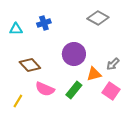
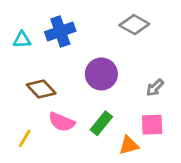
blue cross: (44, 23) -> (60, 31), size x1.5
orange triangle: (94, 74) -> (129, 145), moved
pink square: (111, 91) -> (152, 125), turned -36

